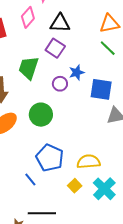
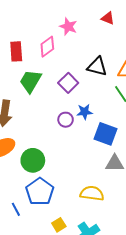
black triangle: (60, 23) -> (97, 67), moved
green trapezoid: (29, 68) -> (30, 81), moved
green circle: (41, 115) -> (33, 160), moved
yellow semicircle: (89, 162) -> (92, 193), moved

